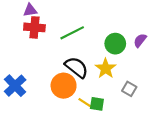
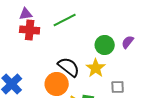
green line: (72, 33) -> (65, 20), moved
gray square: (129, 89) -> (118, 87), turned -32

